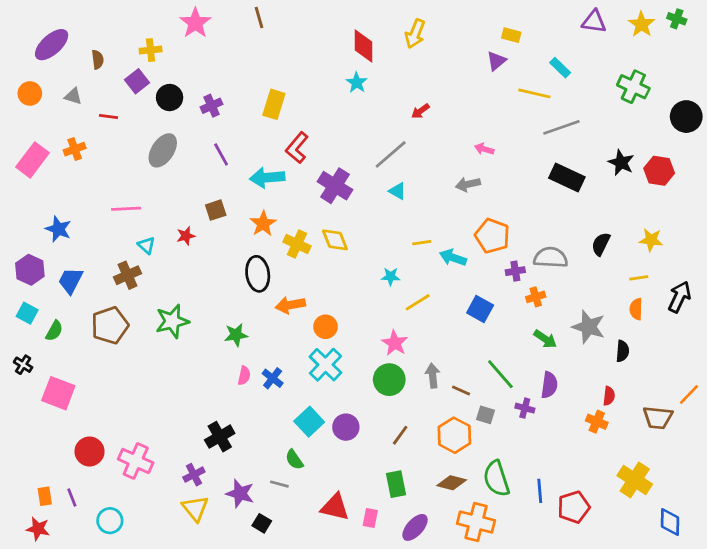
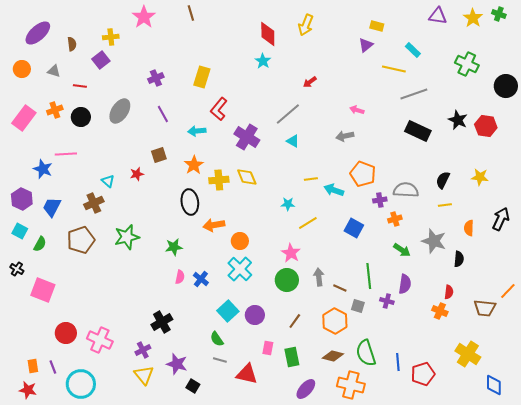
black circle: (170, 98) -> (81, 117), moved
cyan arrow: (267, 178) -> (197, 131), size x0.7
pink line: (126, 209) -> (66, 154), moved
yellow cross: (297, 244) -> (219, 180), turned -30
yellow line: (639, 278) -> (445, 205), moved
green line: (500, 374) -> (369, 276), turned 35
gray line: (279, 484) -> (220, 360), moved
pink rectangle: (370, 518) -> (268, 348), moved
cyan circle: (110, 521) -> (81, 384), size x1.5

